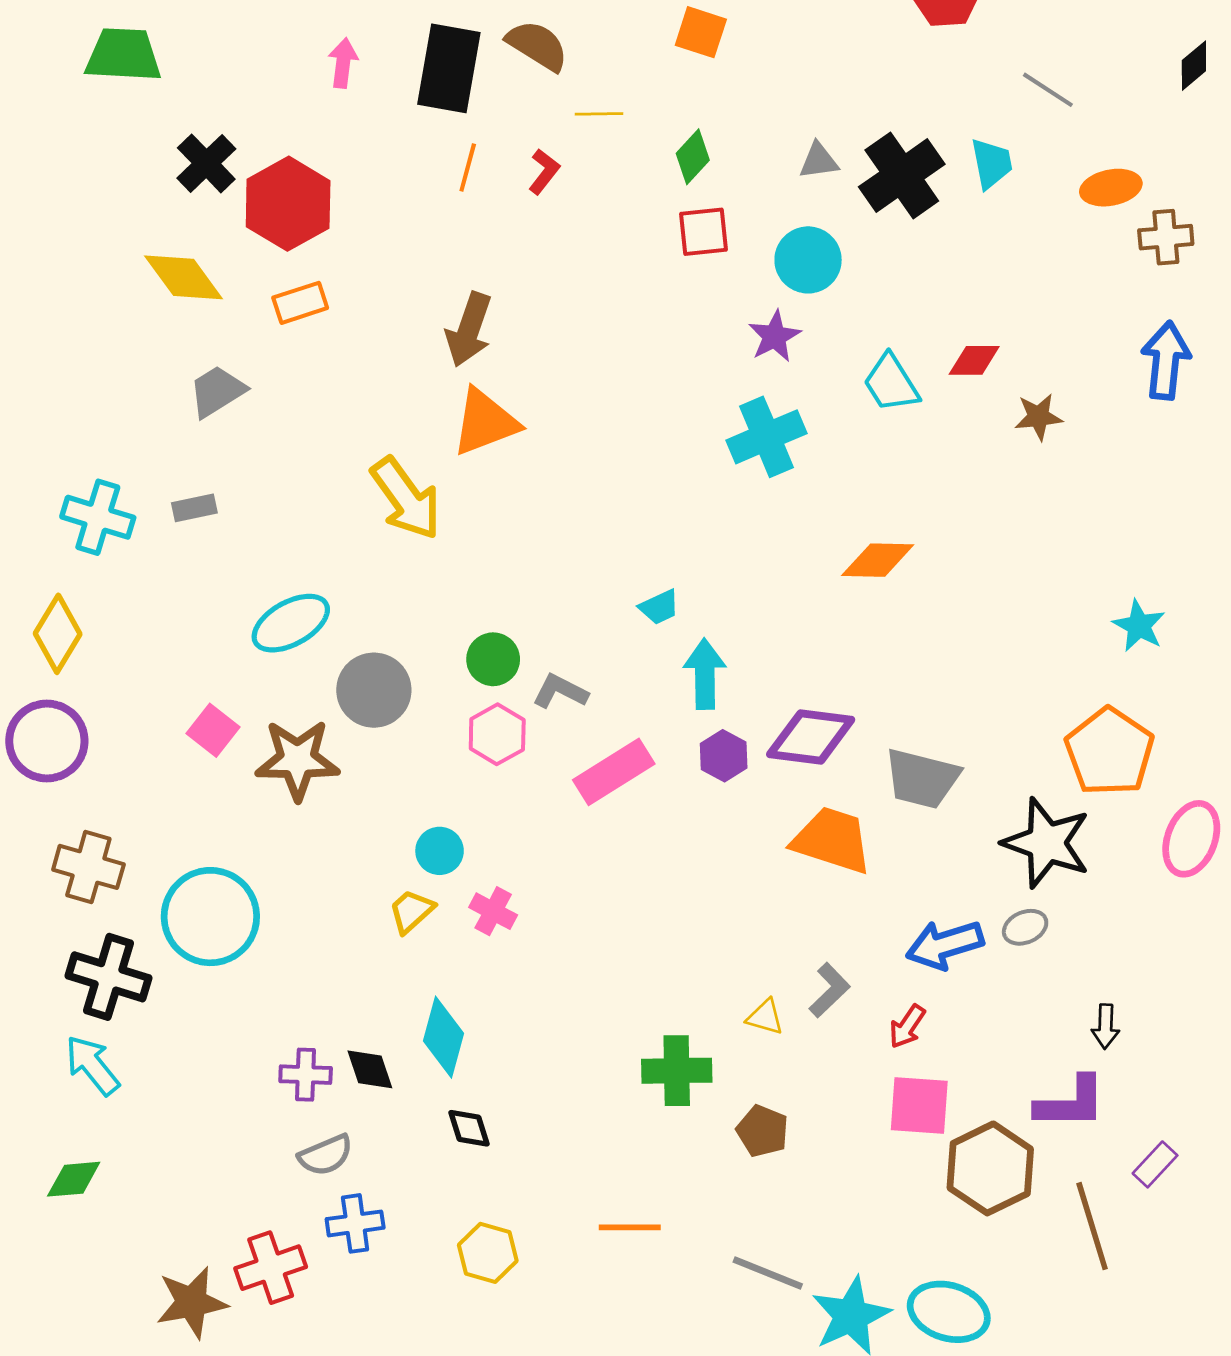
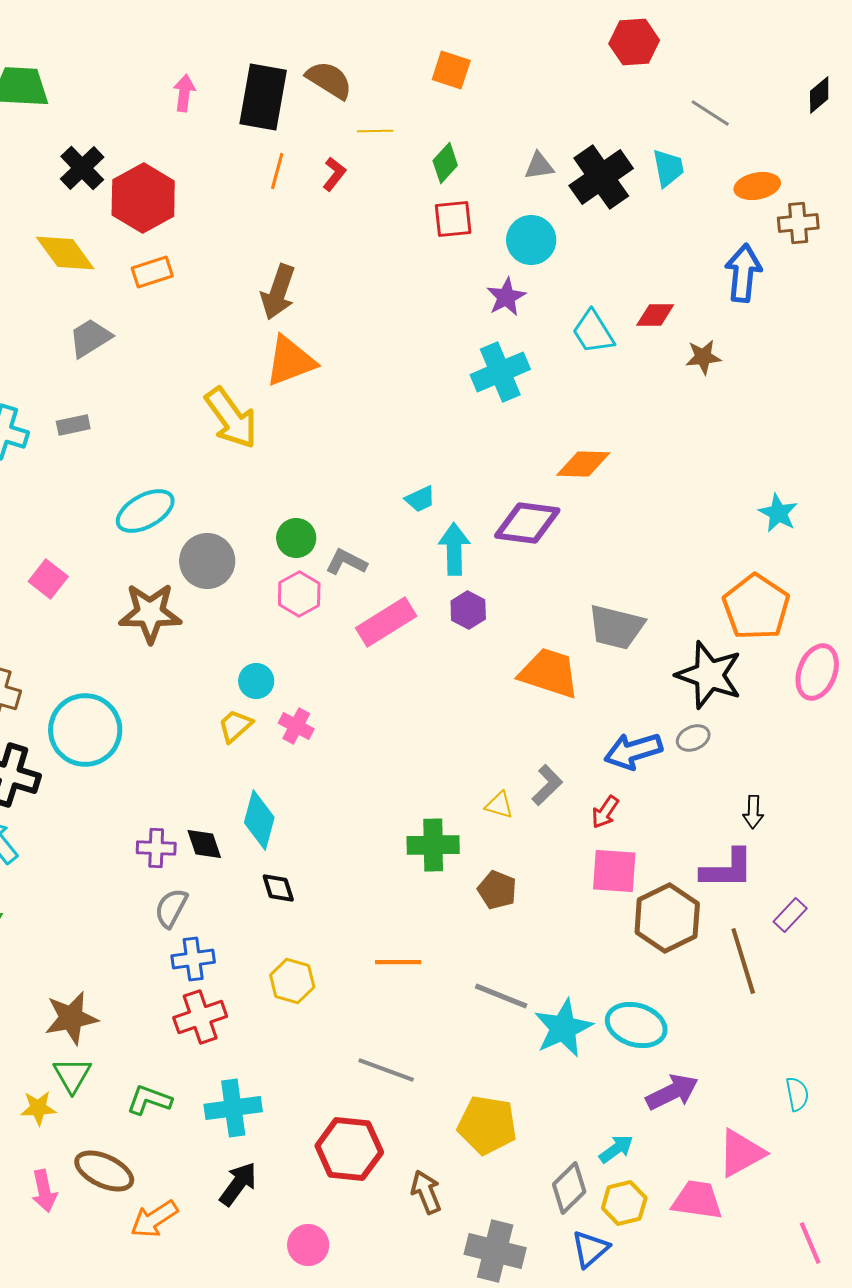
blue arrow: (1166, 360) -> (743, 273), moved
pink square: (213, 730) -> (48, 579), moved
purple diamond: (811, 737) -> (527, 523), moved
gray semicircle: (326, 1155) -> (171, 908), turned 141
red cross: (271, 1268) -> (200, 1017), moved

